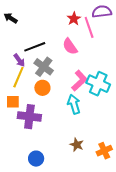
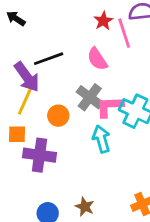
purple arrow: (19, 60) -> (27, 77), size x1.6
gray cross: (44, 67) -> (90, 97), moved
pink L-shape: (79, 81) -> (110, 107), turned -140
brown star: (77, 145) -> (85, 207), moved

